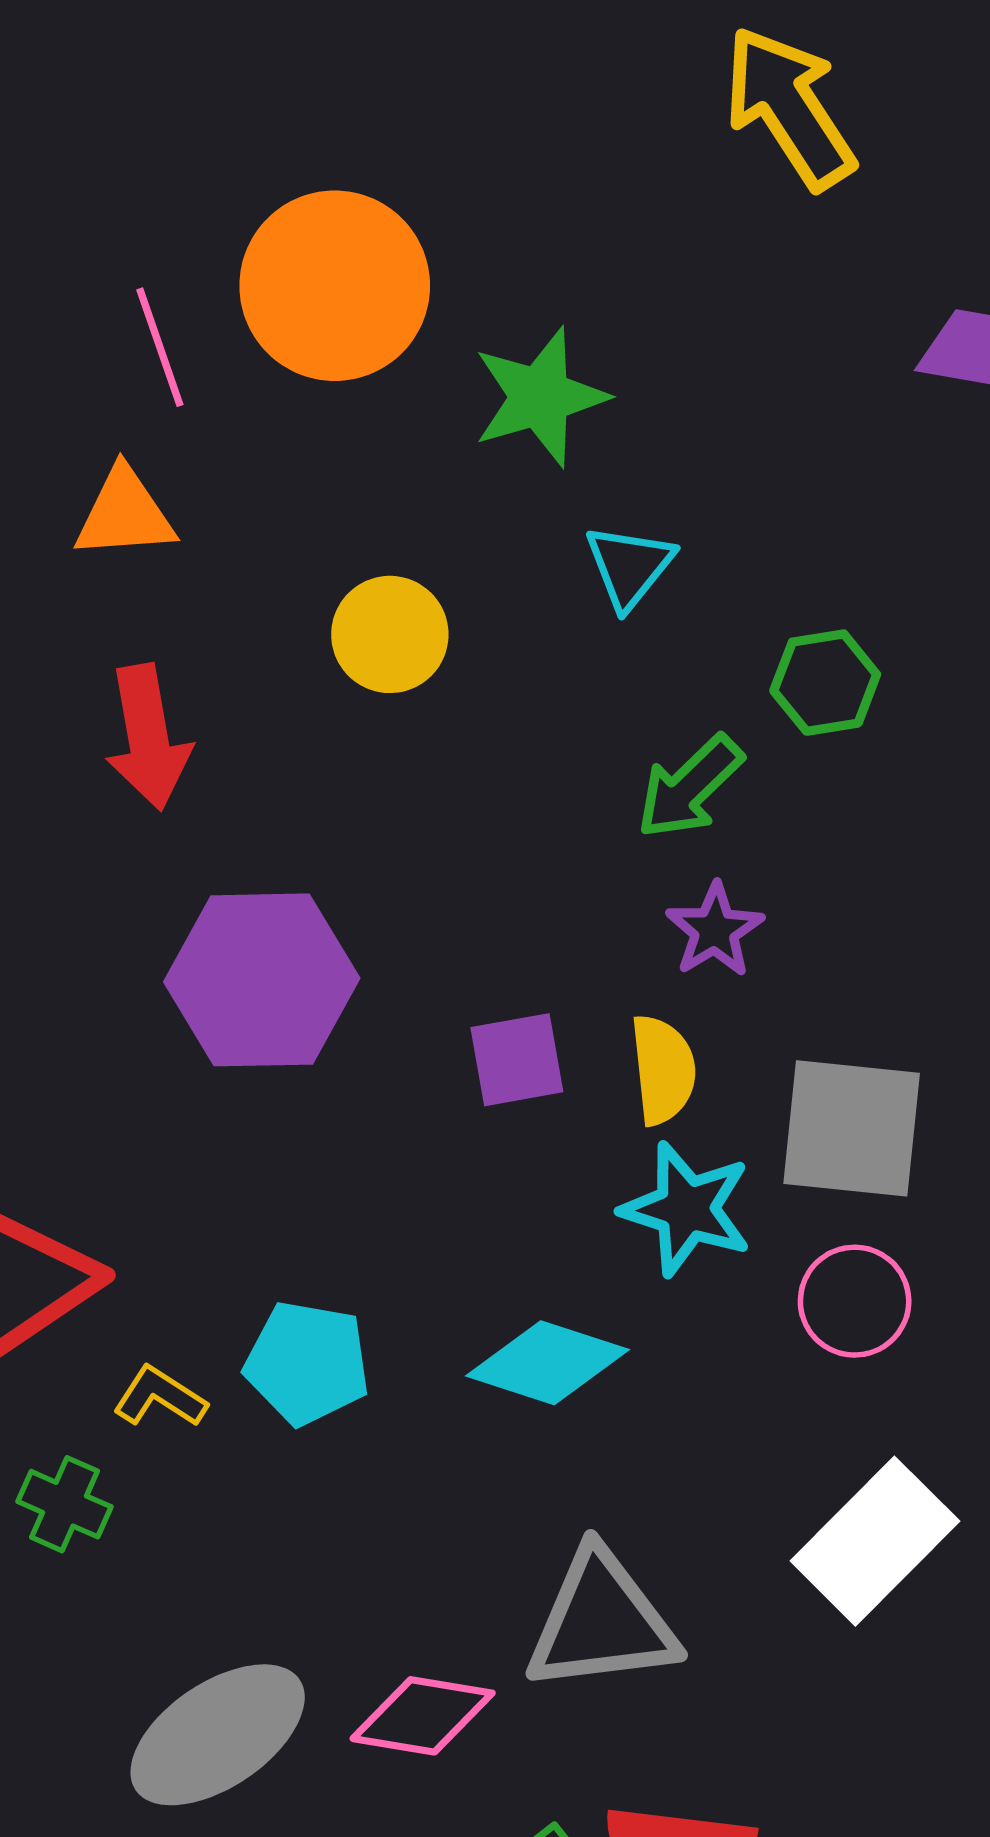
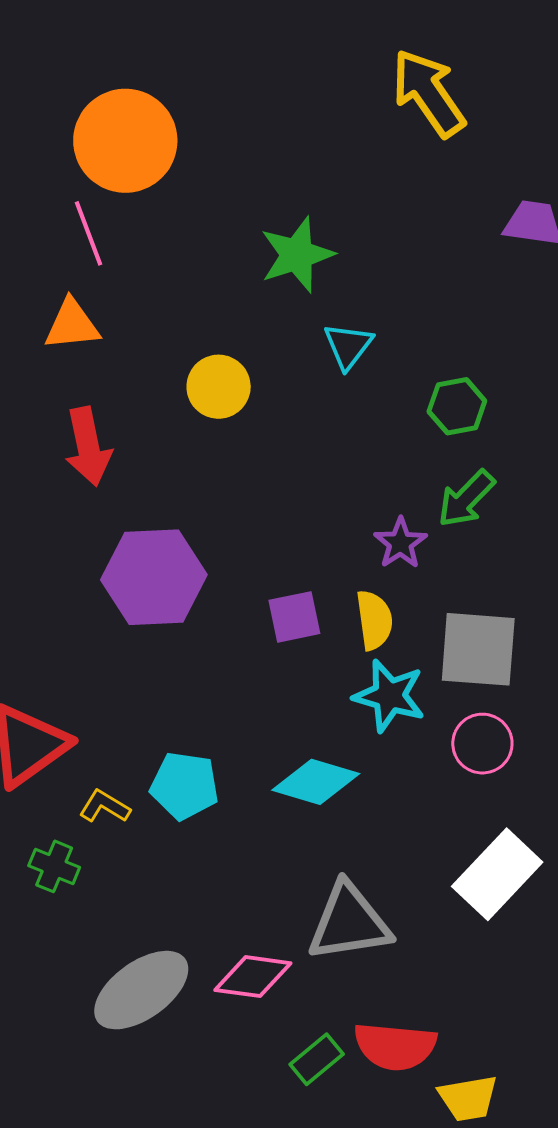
orange circle: (335, 286) -> (125, 141), moved
green arrow: (690, 787) -> (466, 499), moved

